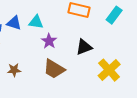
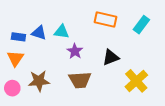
brown trapezoid: (54, 69) -> (80, 80), turned -35
brown star: (14, 70) -> (39, 81), size x1.5

